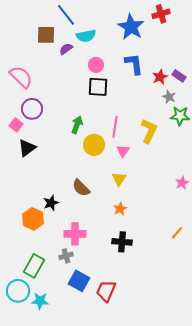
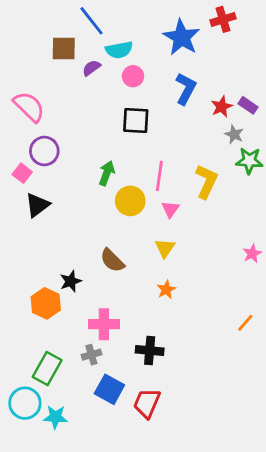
blue L-shape: (134, 64) -> (186, 89), turned 35
pink circle: (96, 65) -> (133, 76), moved
black cross: (122, 242) -> (150, 351), moved

